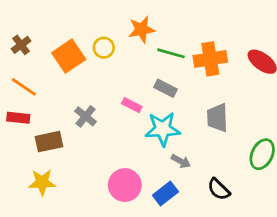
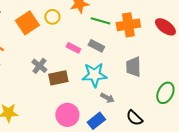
pink rectangle: (132, 105) -> (73, 48), moved
brown rectangle: (49, 142) -> (58, 78), moved

